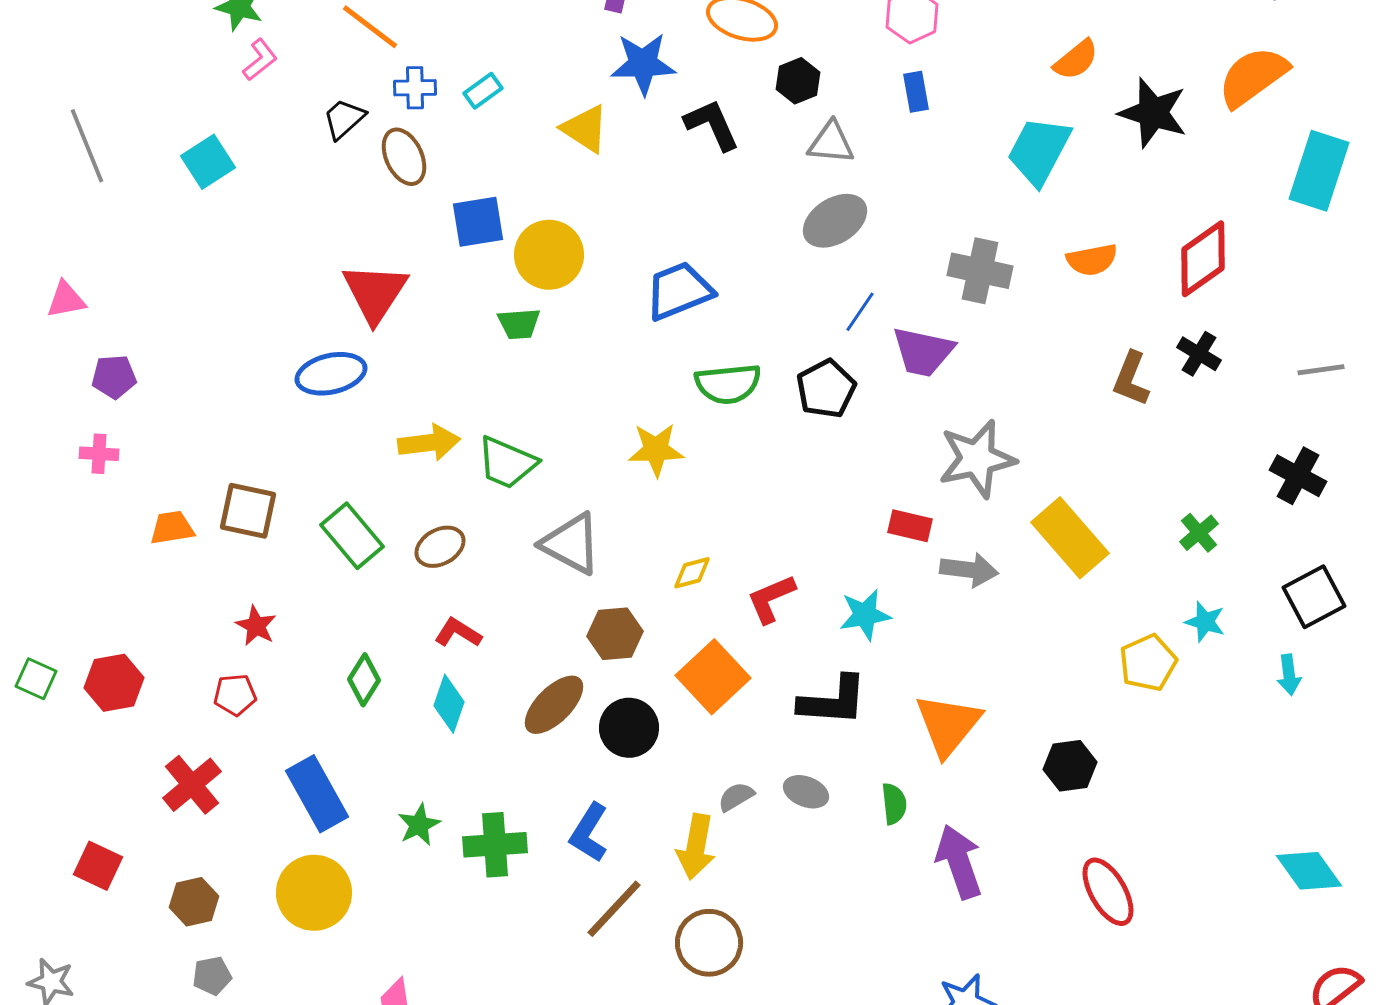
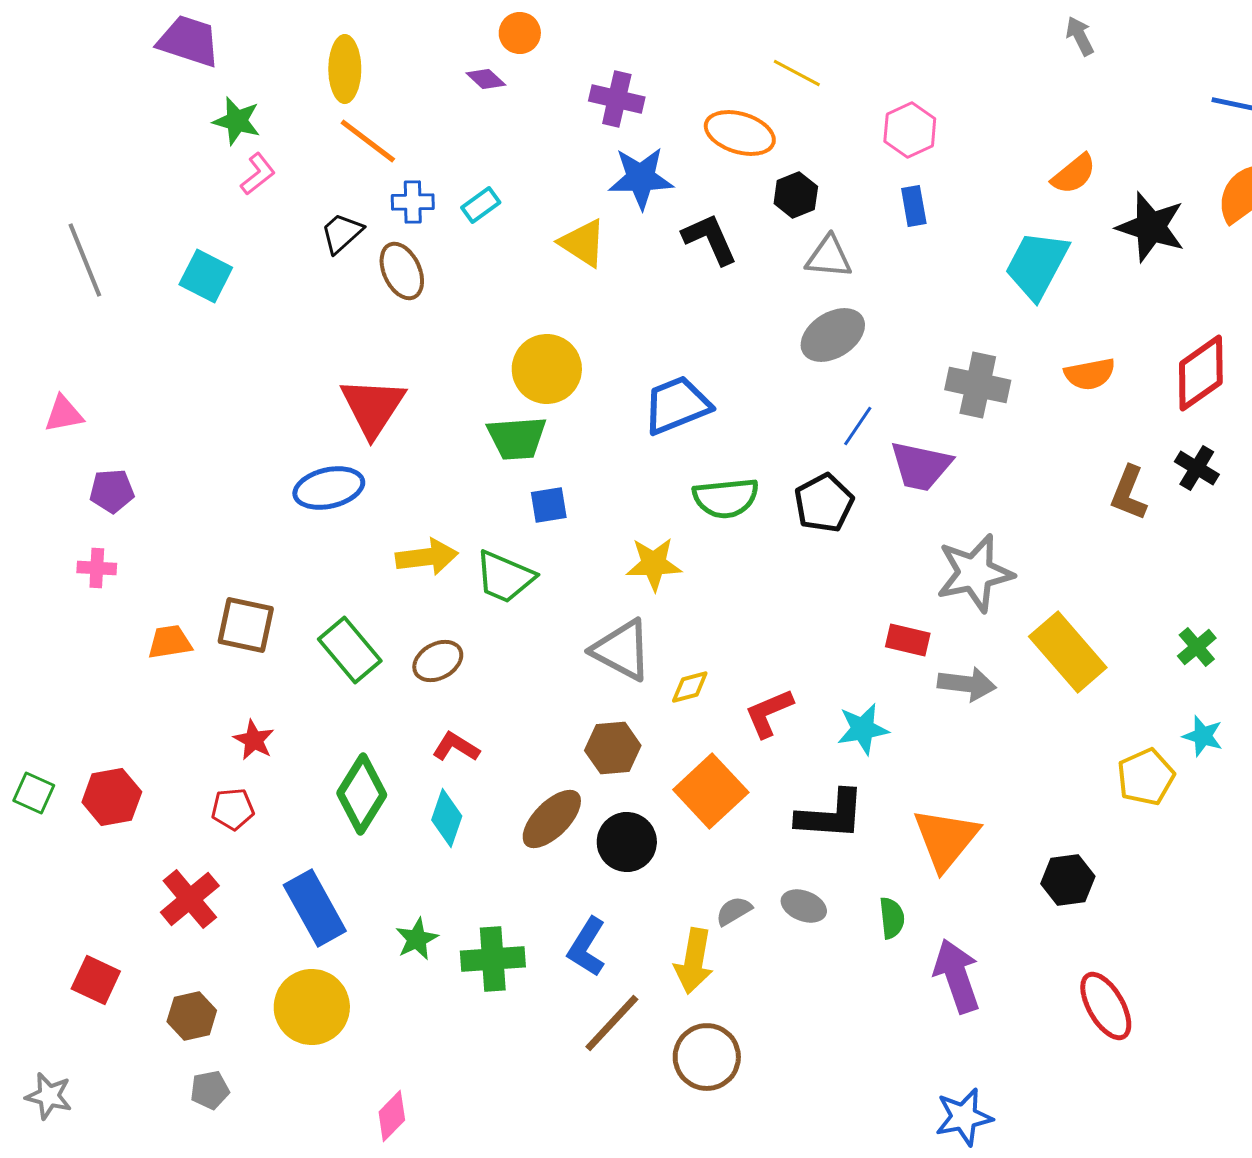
cyan square: (208, 162) -> (206, 276), turned -30
blue square: (478, 222) -> (549, 505), moved, size x0.7
green trapezoid: (519, 324) -> (517, 438), size x1.4
gray triangle: (571, 544) -> (622, 650), moved
green diamond: (364, 680) -> (362, 794), size x1.5

